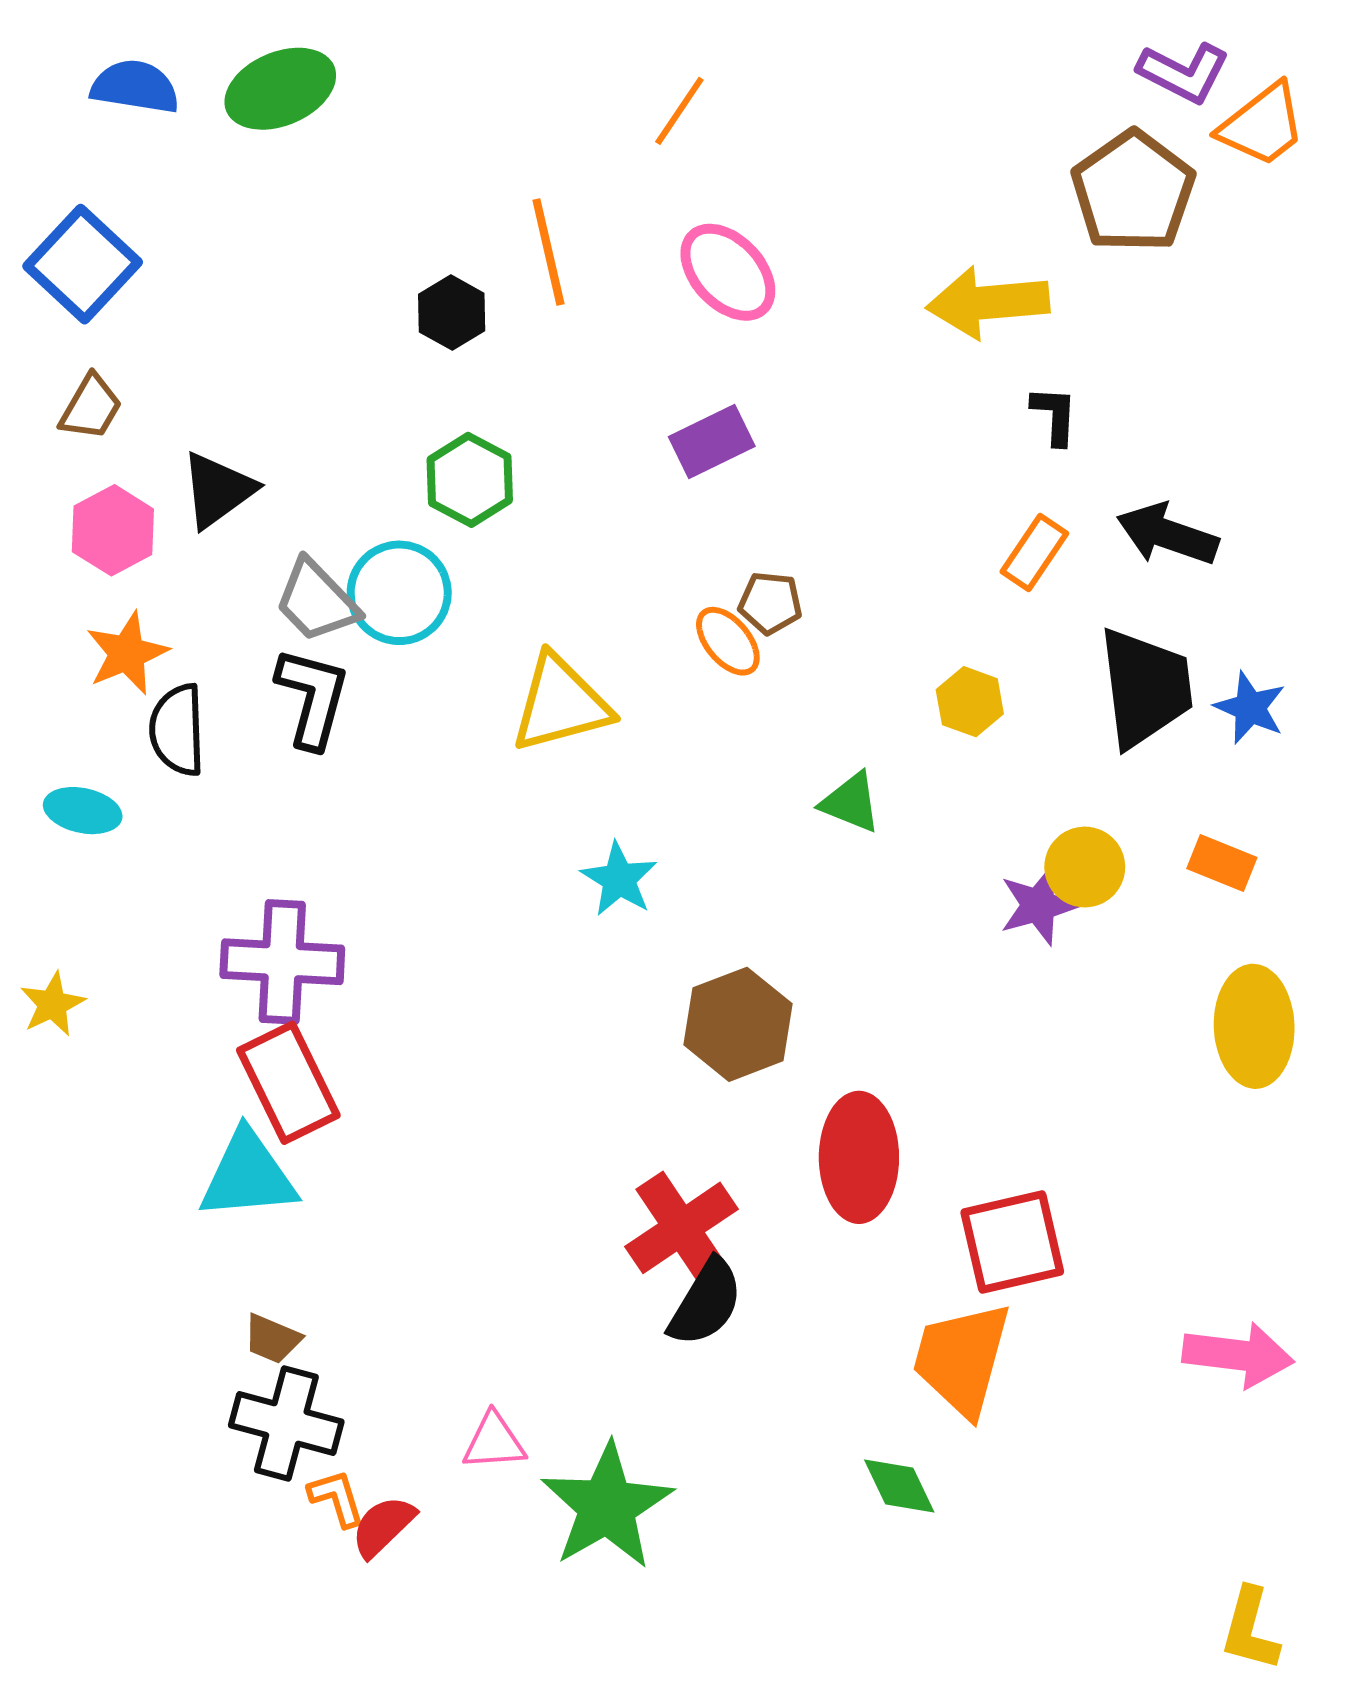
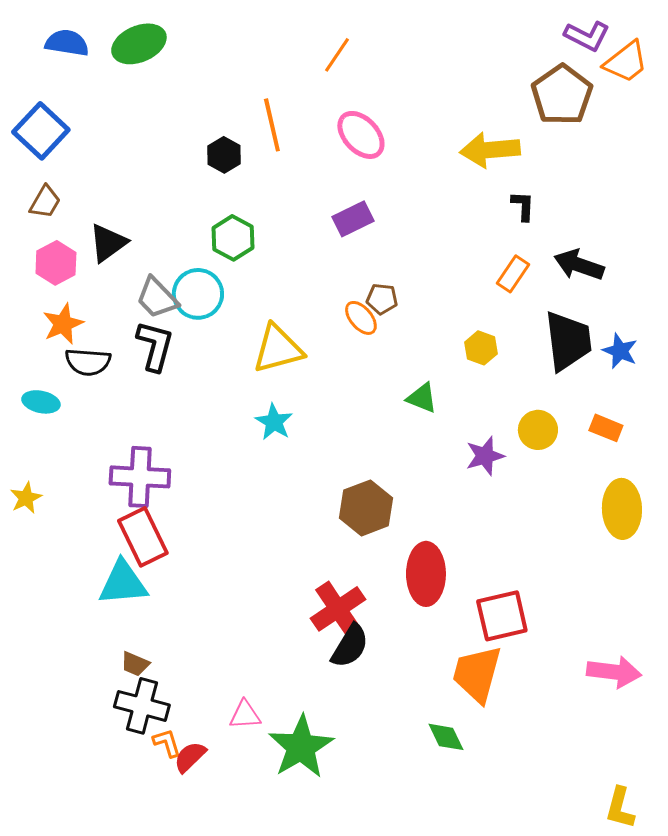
black semicircle: (177, 730) -> (88, 362), turned -84
cyan star: (619, 879) -> (274, 422), moved
purple star: (1038, 905) -> (485, 456), moved

